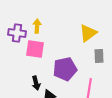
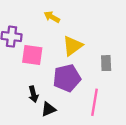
yellow arrow: (37, 26) -> (52, 17), moved, turned -64
yellow triangle: (88, 33) -> (73, 46), moved

